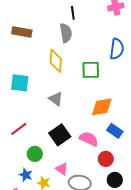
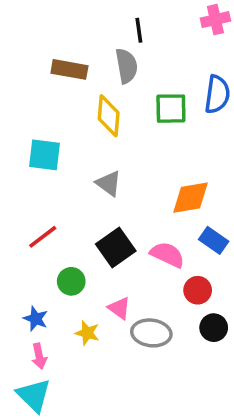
brown rectangle: (22, 32) -> (69, 69), moved
green square: (91, 70) -> (171, 109), moved
blue star: (26, 175) -> (36, 319), moved

